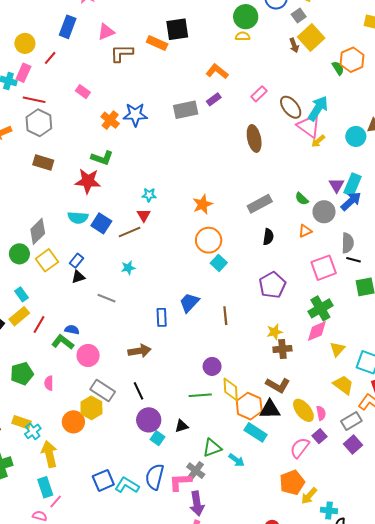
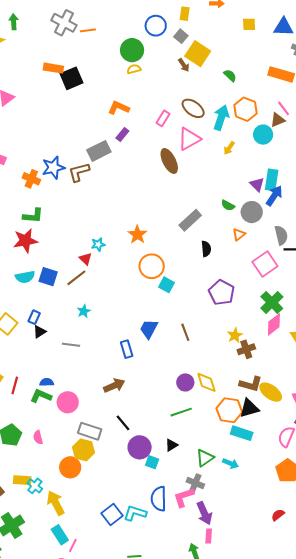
orange rectangle: (157, 43) -> (53, 68), moved
brown L-shape: (122, 53) -> (79, 172), moved
orange hexagon: (352, 60) -> (245, 109), moved
brown ellipse: (291, 107) -> (193, 108), moved
pink triangle: (309, 126) -> (189, 139), moved, turned -50
cyan star: (149, 195) -> (98, 244), moved
yellow diamond: (231, 389) -> (206, 382), moved
yellow ellipse: (303, 410) -> (271, 392), moved

